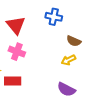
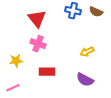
brown semicircle: (74, 41) -> (96, 12), moved
red rectangle: (13, 81) -> (47, 72), moved

